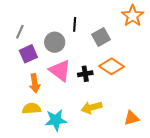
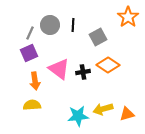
gray line: (20, 32) -> (30, 33), moved
gray circle: (55, 42) -> (50, 25), moved
yellow arrow: (92, 107) -> (103, 109), moved
cyan star: (56, 120) -> (78, 116), moved

